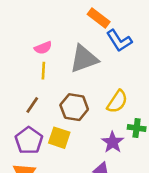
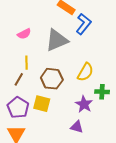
blue L-shape: (119, 41) -> (84, 24), turned -105
yellow line: (43, 71) -> (26, 63), moved

